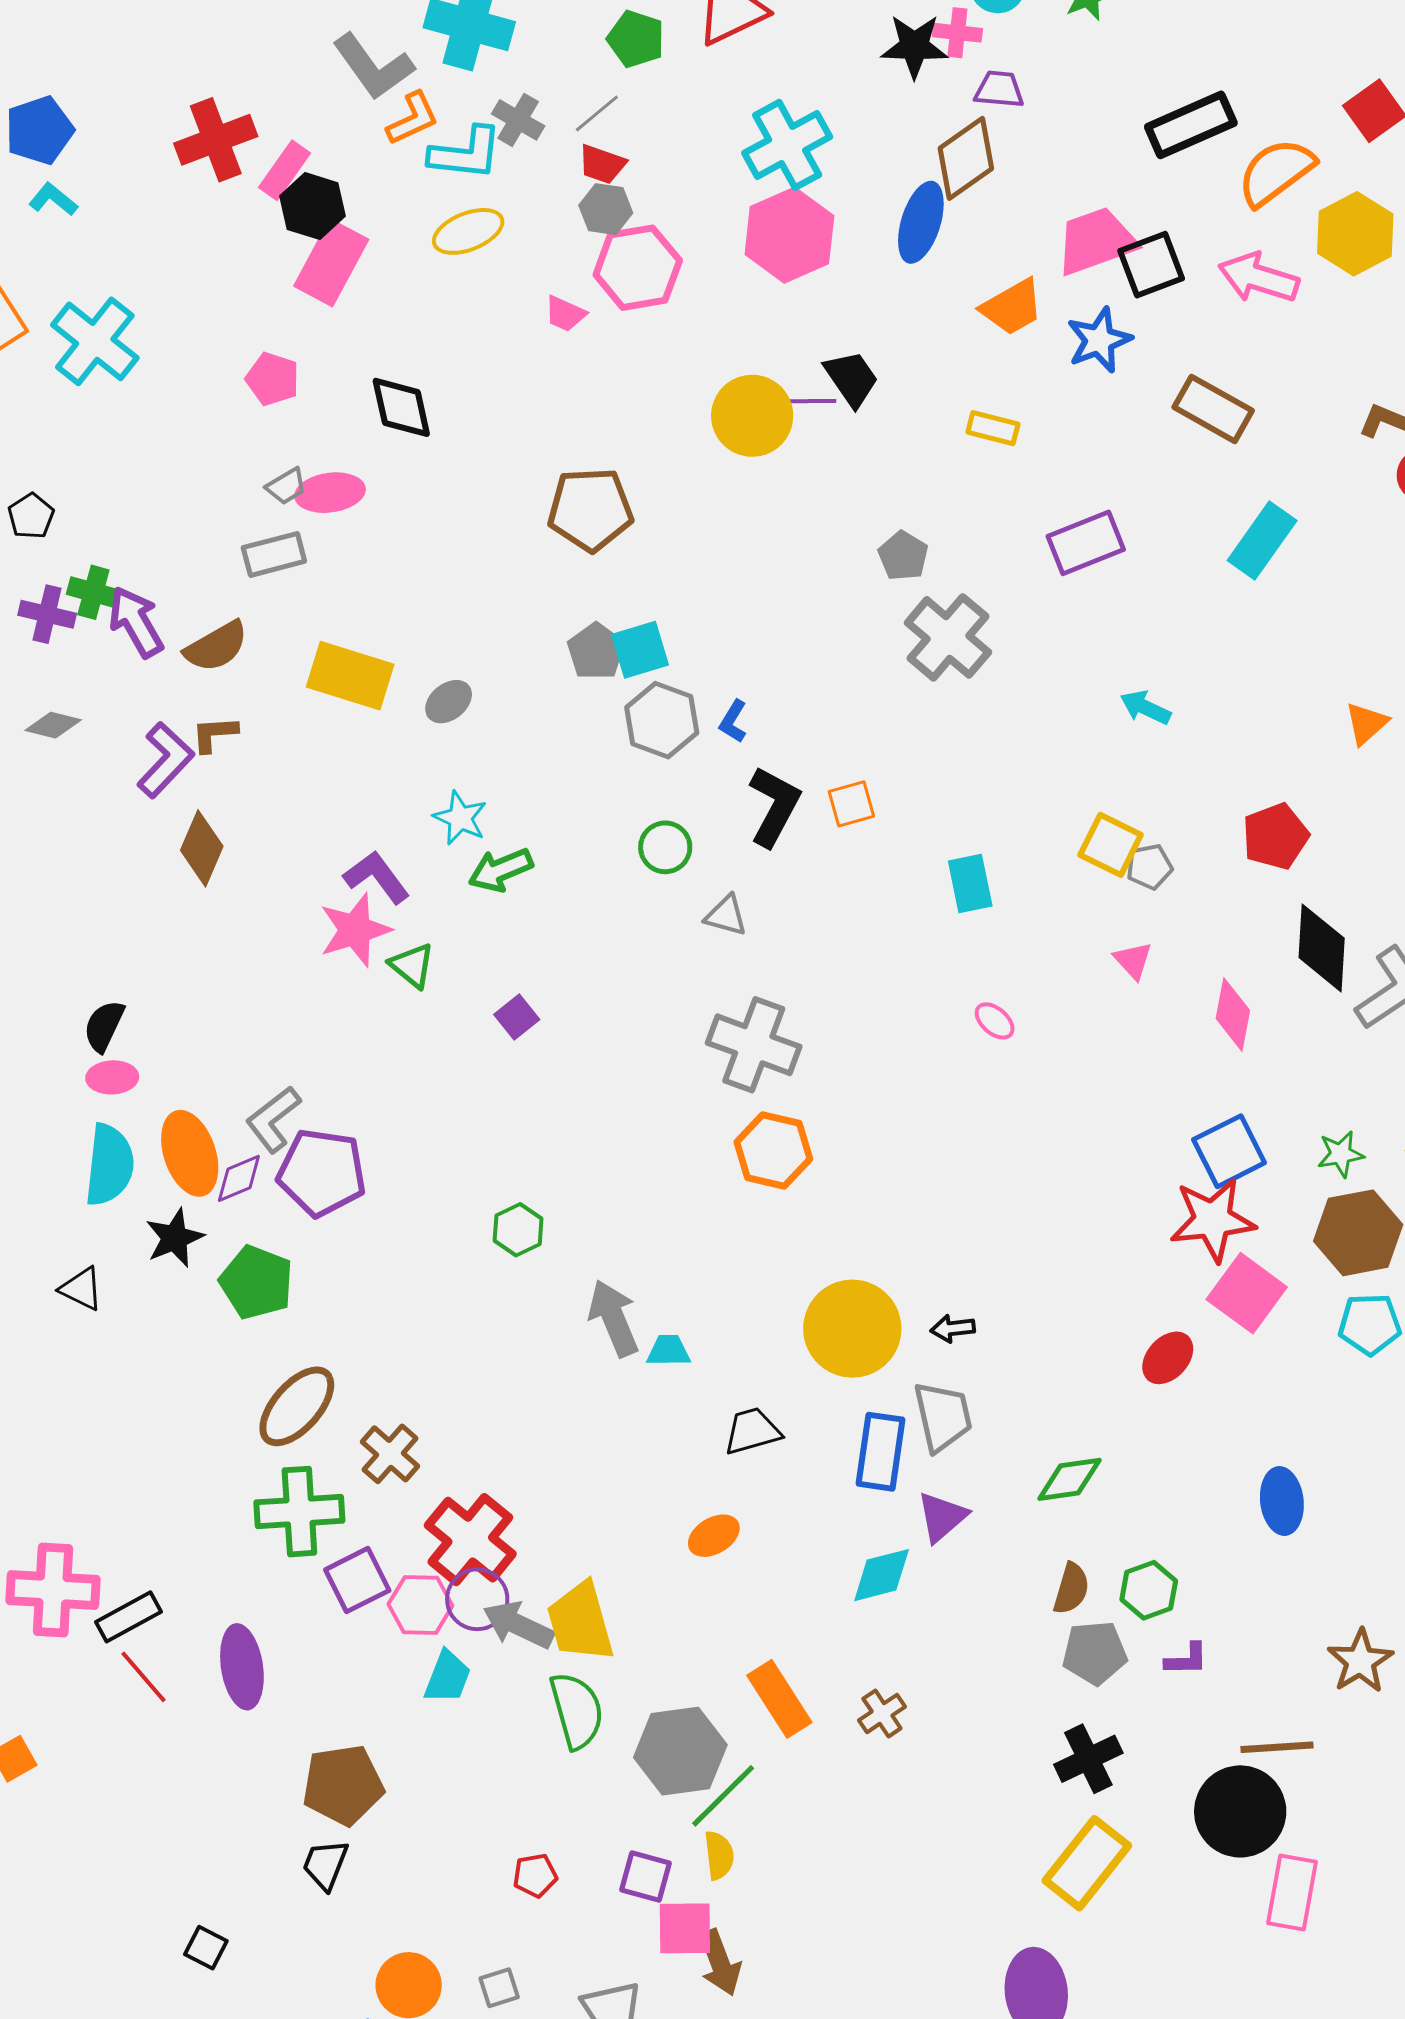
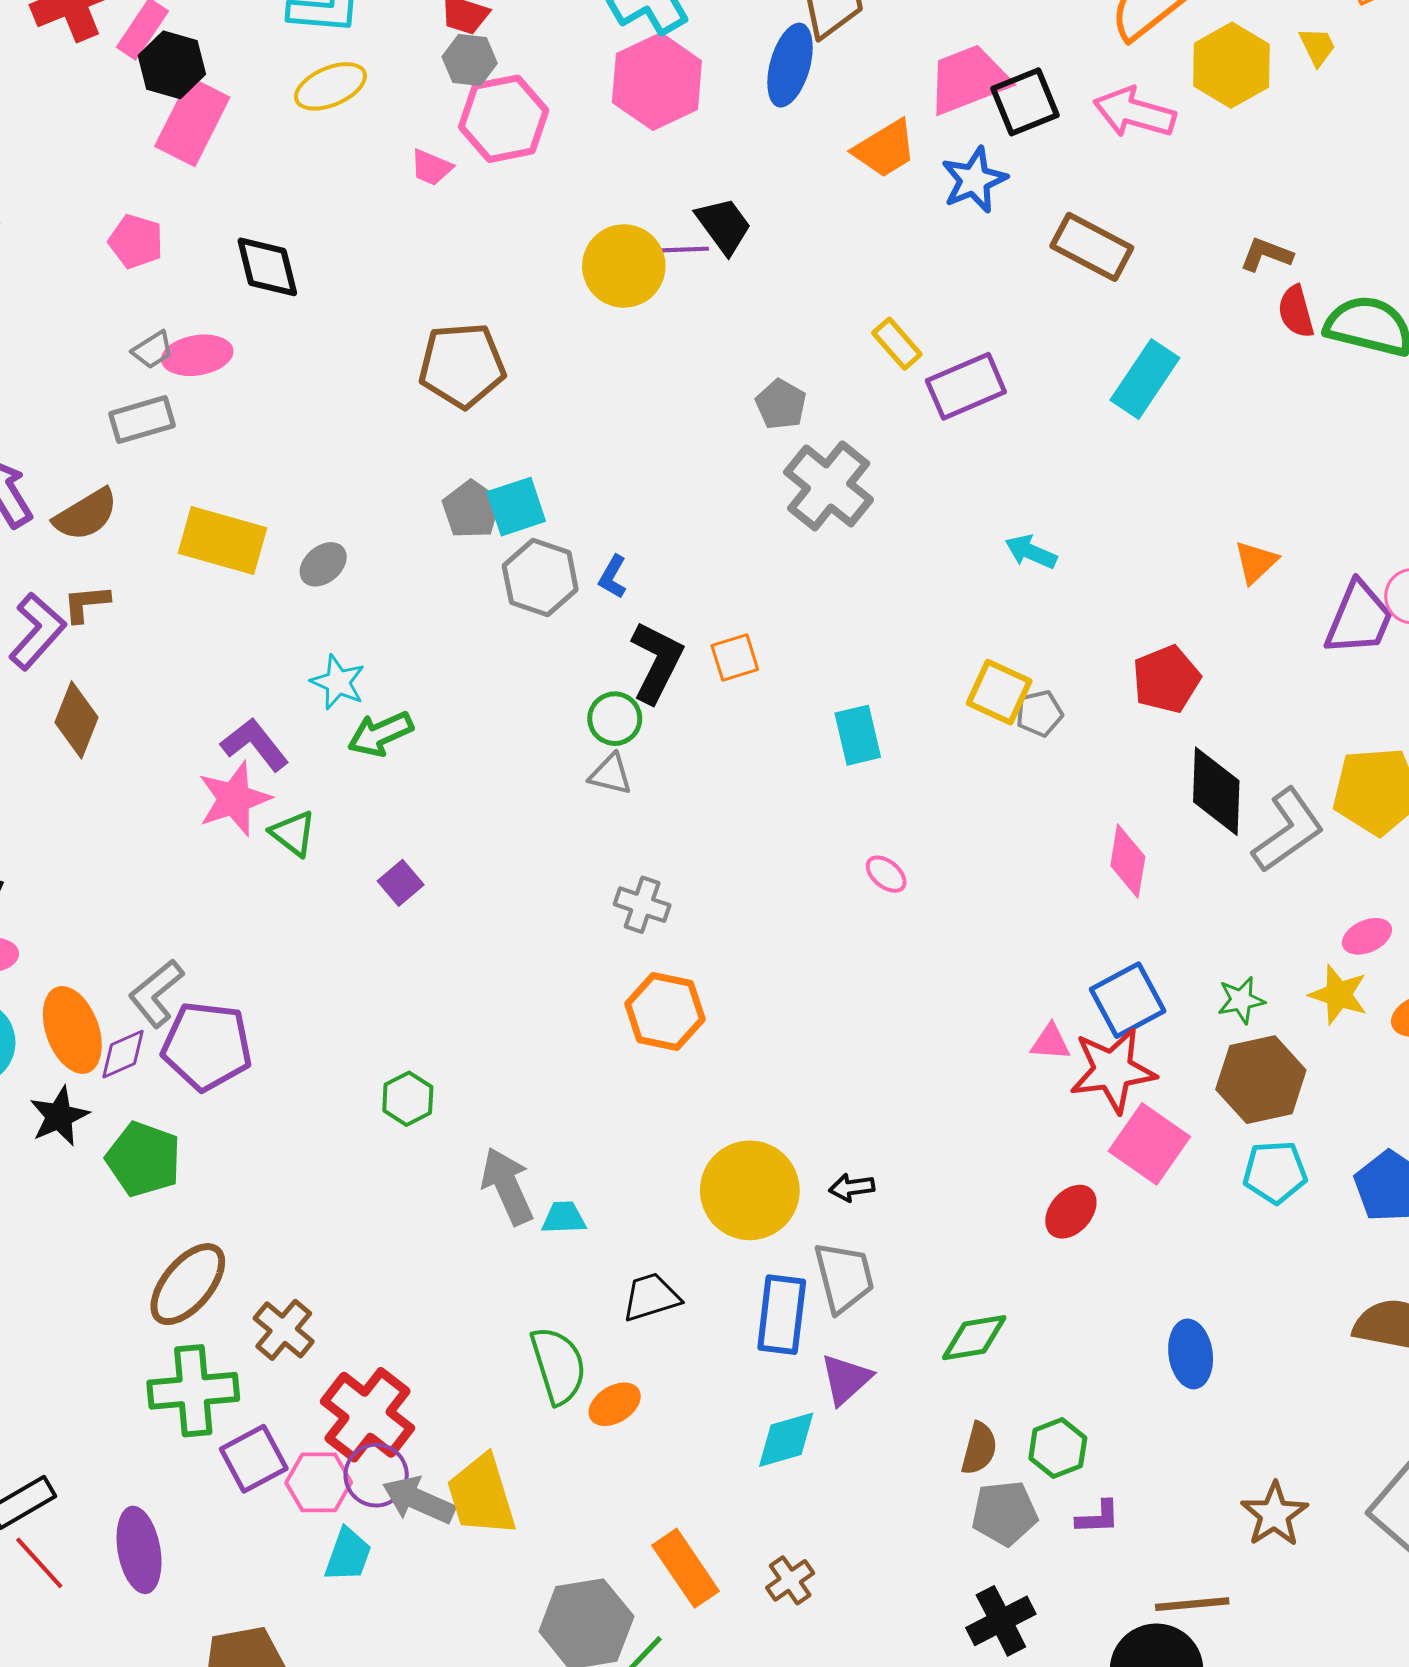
yellow rectangle: (993, 428) -> (897, 344), moved, turned 36
green circle: (665, 847) -> (615, 719), moved
pink triangle: (1133, 960) -> (1050, 1042), moved, turned -42
gray cross: (754, 1045) -> (642, 905), size x0.6
green semicircle: (577, 1710) -> (558, 1365), moved

